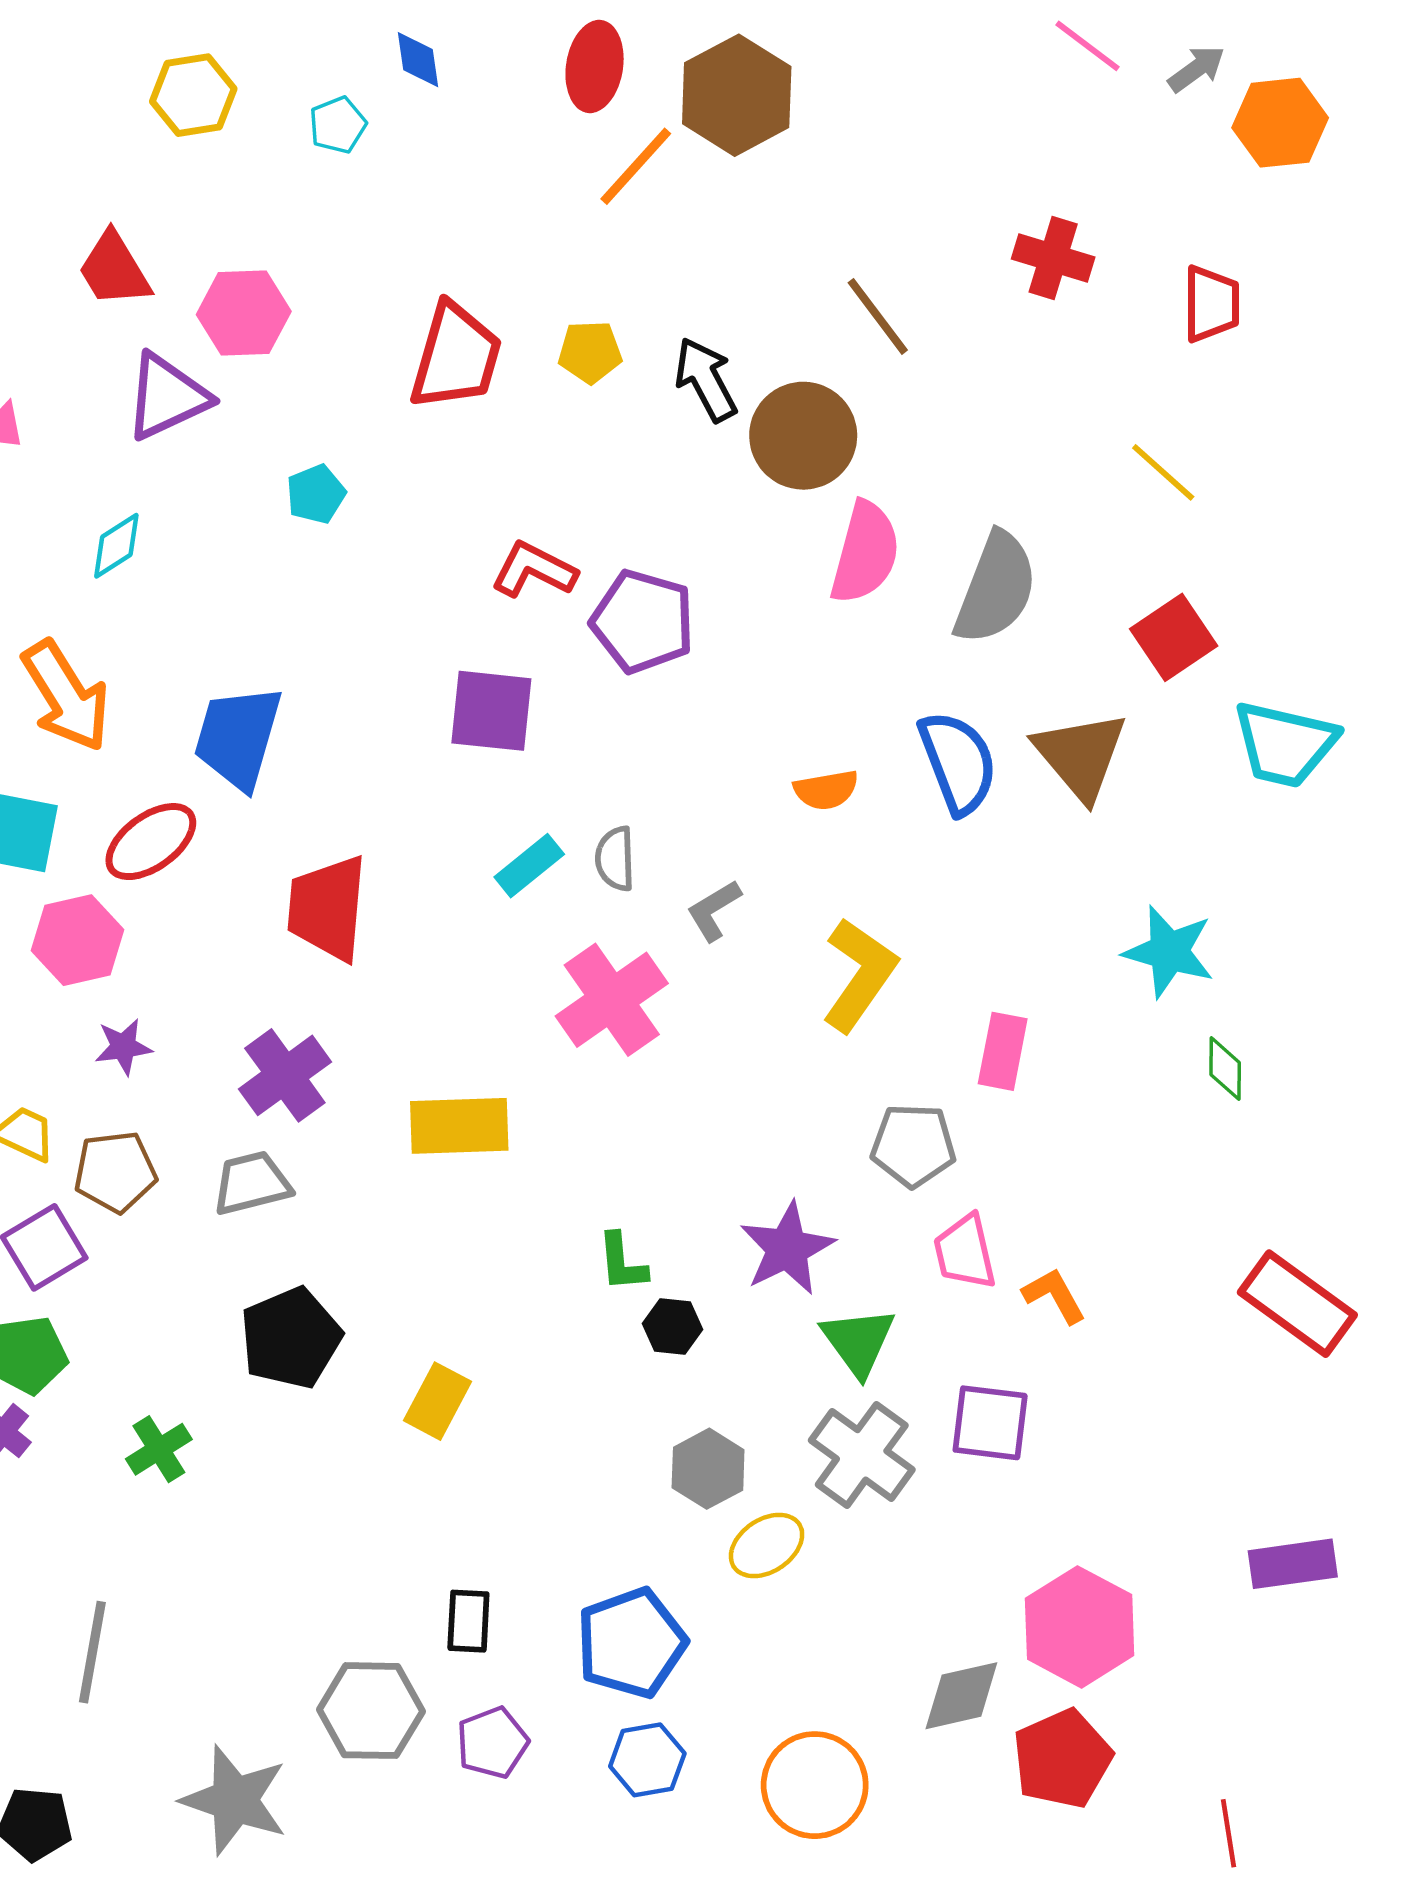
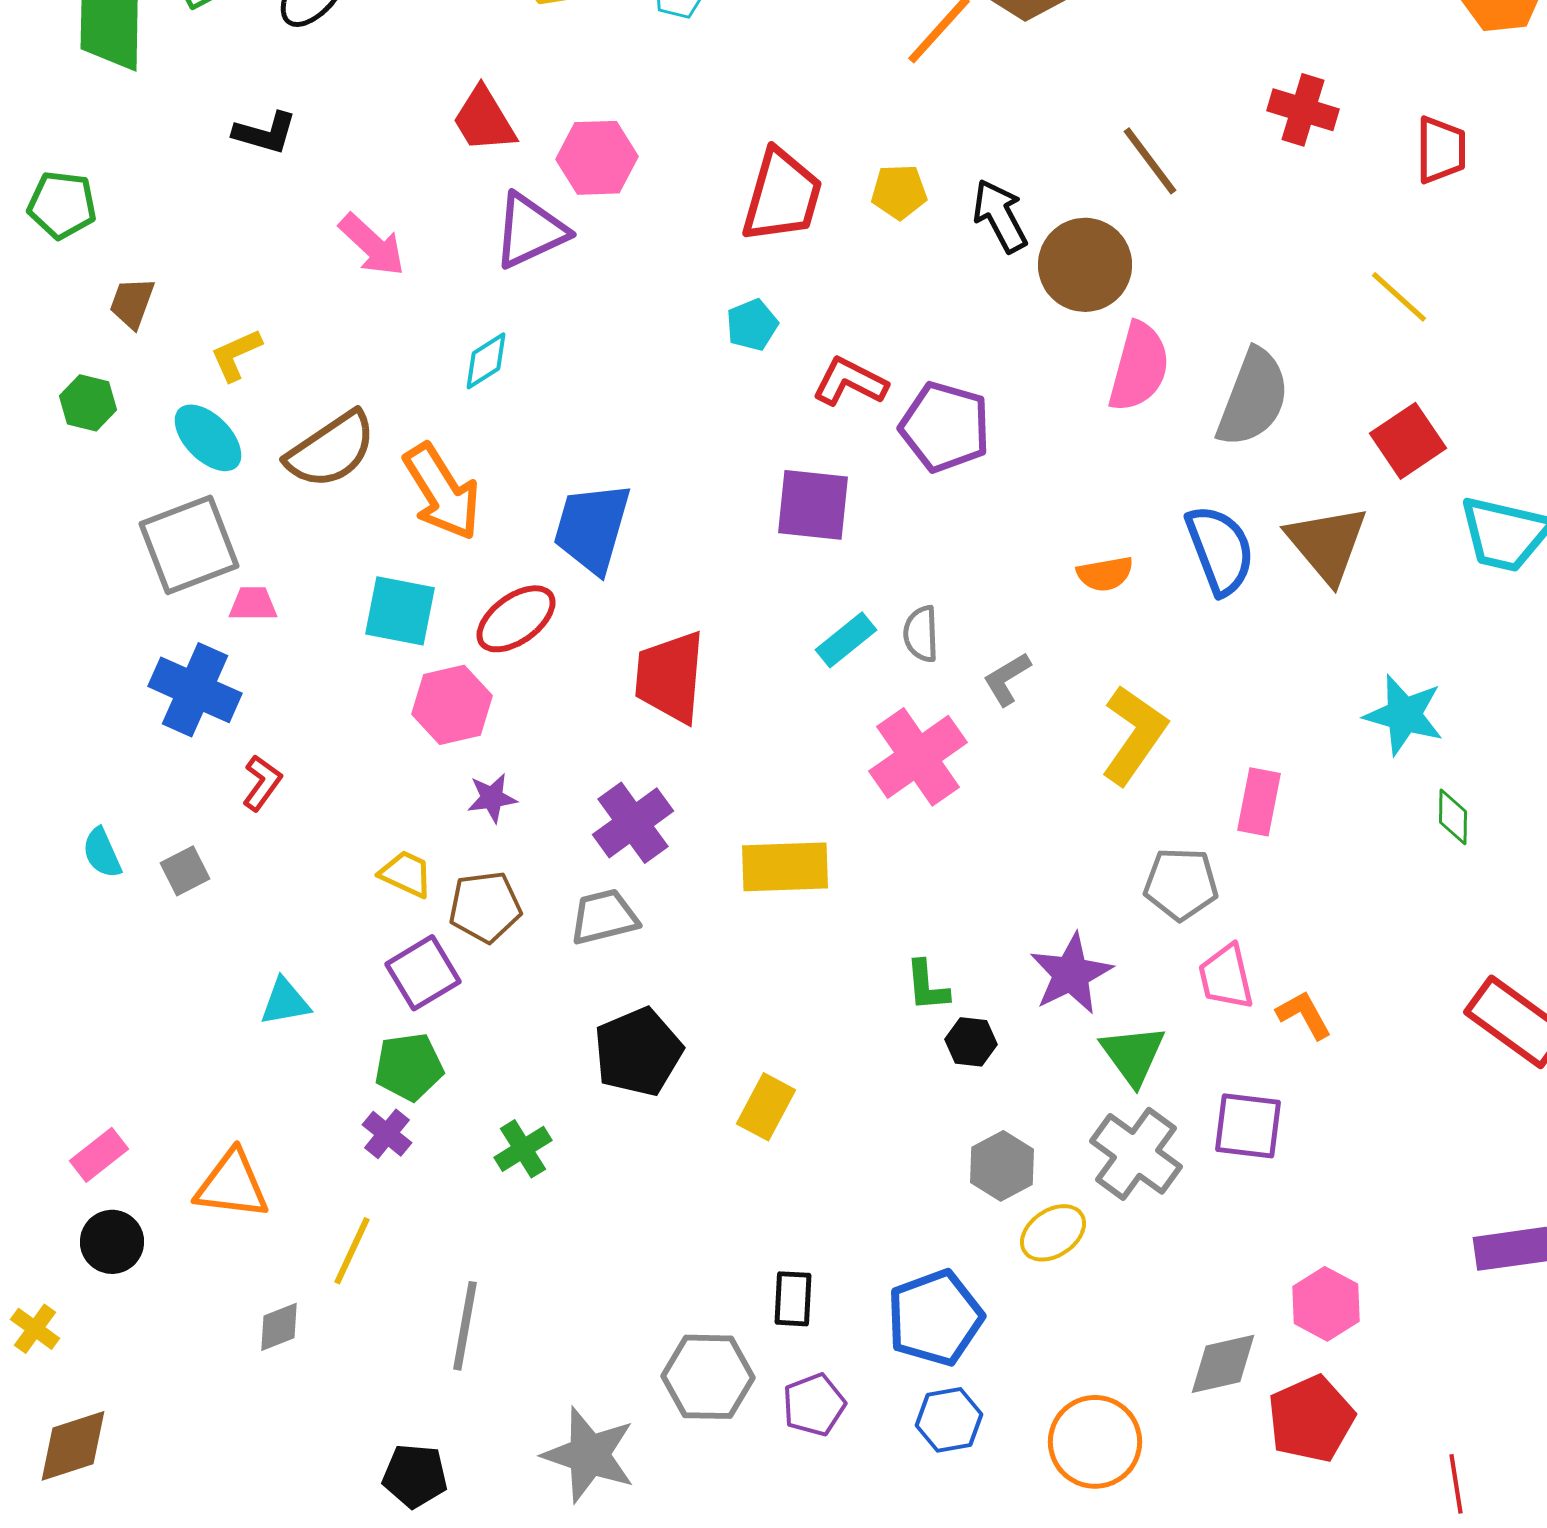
cyan pentagon: (316, 494) -> (752, 325), moved
pink hexagon: (1080, 1627) -> (1326, 1304), size x0.7

